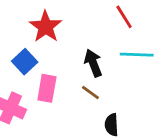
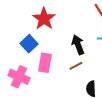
brown line: (90, 93) -> (76, 66), turned -64

